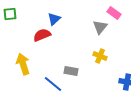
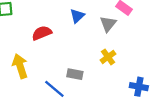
blue triangle: (54, 19) -> (77, 16), moved
yellow cross: (100, 56) -> (108, 57), turned 32

